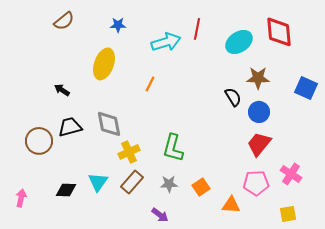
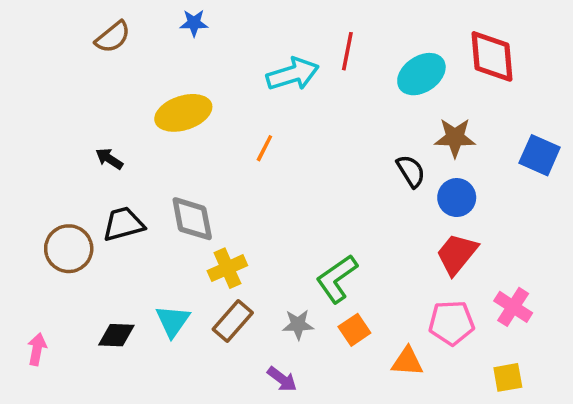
blue star: (118, 25) -> (194, 23), moved
yellow ellipse: (104, 64) -> (183, 113), turned 52
green L-shape: (173, 148) -> (337, 279), moved, turned 40

